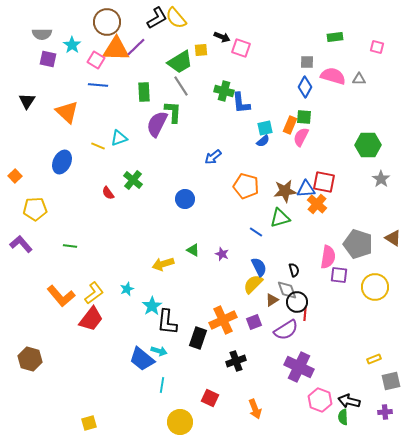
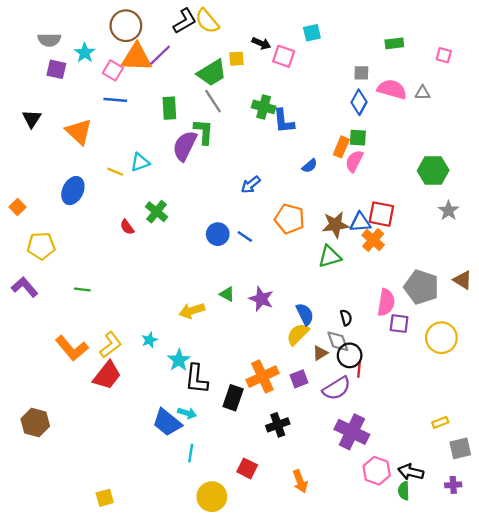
cyan square: (265, 128) -> (312, 33), moved
blue line: (256, 232) -> (245, 236), moved
purple star: (222, 254) -> (261, 299), size x1.5

